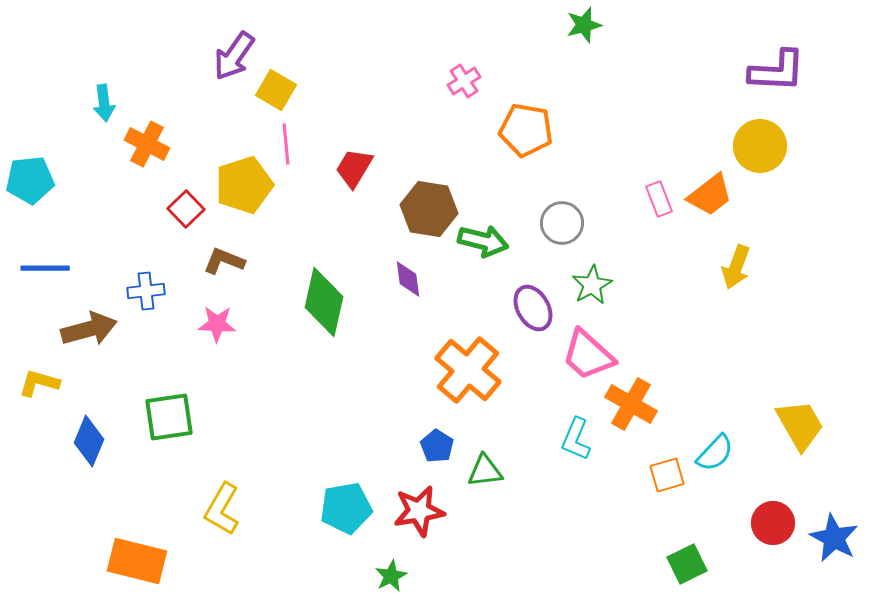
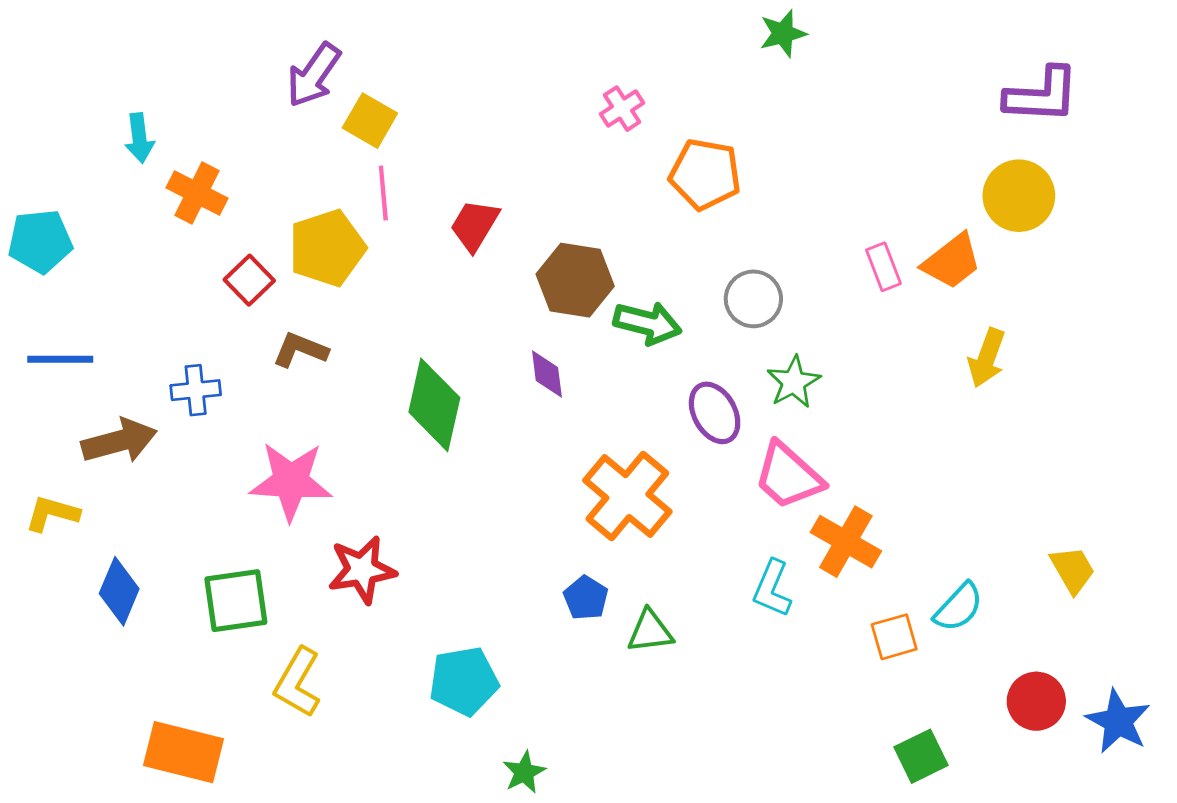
pink star: (217, 324) -> (291, 481), moved, size x1.6
green square: (169, 417) -> (236, 601), moved
yellow trapezoid: (800, 425) -> (1073, 570), size x0.7
red star: (419, 511) -> (362, 570), moved

